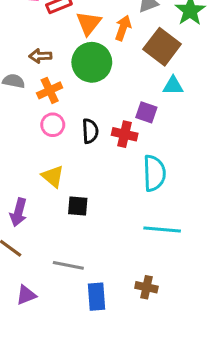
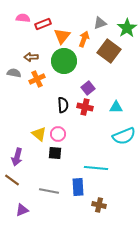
cyan triangle: (173, 86) -> (116, 107), moved
purple square: (146, 112) -> (88, 88), moved, turned 32
pink circle: (53, 125) -> (58, 134), moved
cyan semicircle: (154, 173) -> (124, 136), moved, turned 70
cyan line: (162, 229) -> (96, 168), moved
blue rectangle: (96, 297) -> (78, 187), moved

